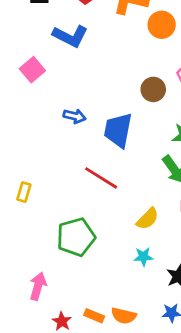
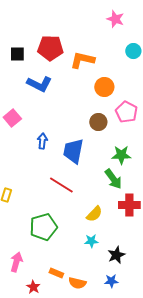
orange circle: (162, 25) -> (104, 87), moved
pink square: (32, 70) -> (12, 118), moved
blue arrow: (74, 116) -> (42, 141), turned -98
orange rectangle: (94, 316) -> (56, 273), moved

